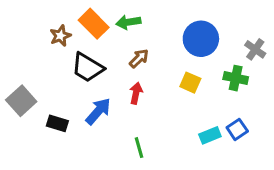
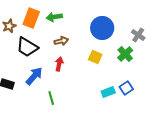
orange rectangle: (94, 24) -> (31, 18), turned 66
brown arrow: (139, 58) -> (61, 41), turned 32
green cross: (236, 78) -> (125, 54), turned 35
green line: (139, 148) -> (51, 98), moved

